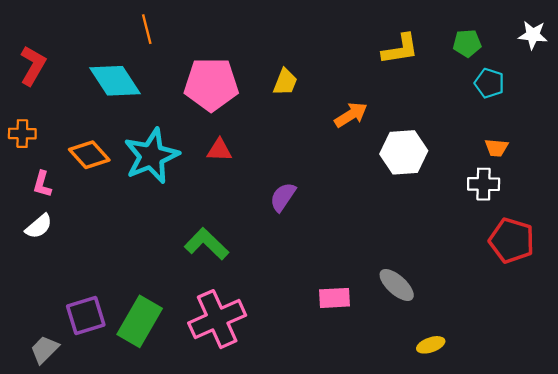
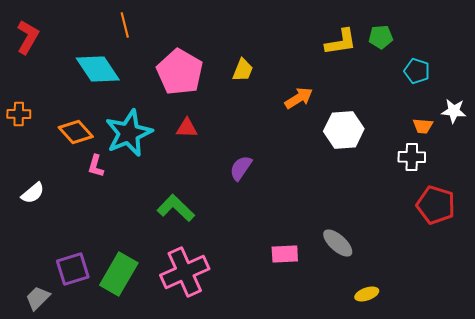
white star: (533, 35) -> (454, 111), moved
green pentagon: (467, 43) -> (381, 37), moved
red L-shape: (33, 66) -> (28, 37), moved
pink pentagon: (211, 84) -> (180, 72), turned 30
pink L-shape: (42, 184) -> (96, 166), moved

